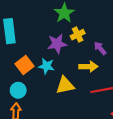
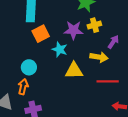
purple arrow: (100, 48) -> (113, 42), turned 64
orange square: (24, 65) -> (41, 34), moved

